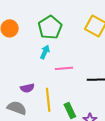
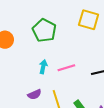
cyan arrow: (45, 52) -> (43, 67), moved

